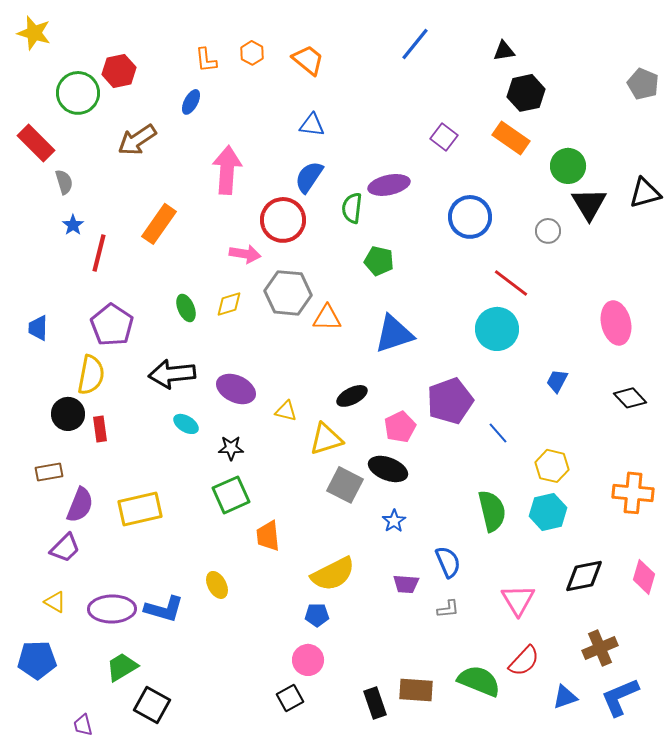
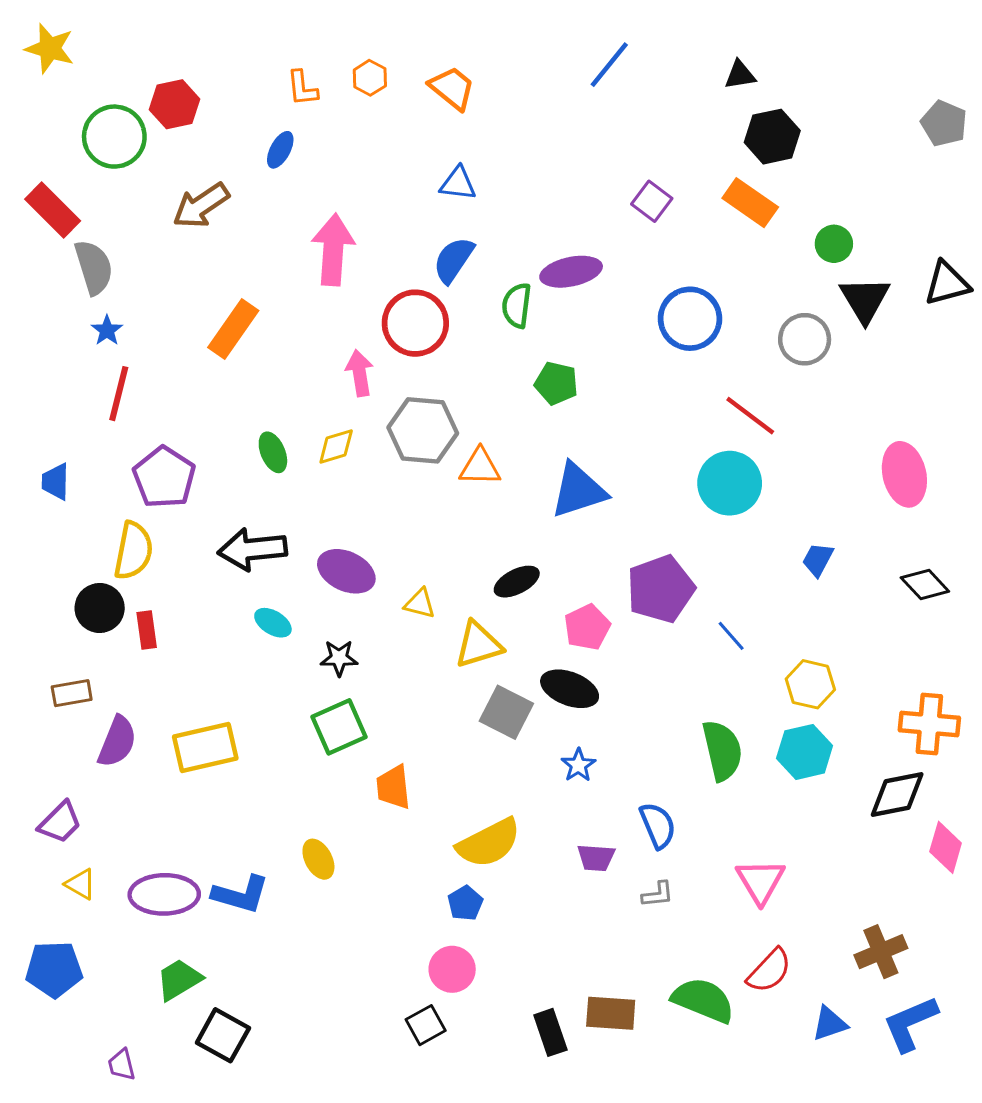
green circle: (568, 166) -> (834, 244), size x0.7
gray semicircle: (64, 182) -> (94, 267), size x1.5
gray circle: (548, 231) -> (805, 339), size x1.4
red line: (99, 253) -> (119, 394), moved
pink arrow: (245, 254) -> (360, 373), turned -108
purple trapezoid: (65, 548) -> (60, 822), moved
black diamond: (584, 576) -> (897, 795), moved
blue pentagon: (317, 615) -> (465, 903), turned -30

